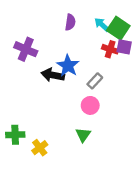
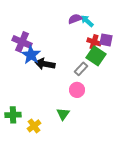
purple semicircle: (70, 22) -> (75, 19), moved, turned -120
green square: (118, 28) -> (96, 56), moved
blue star: (68, 66) -> (31, 55), moved
green triangle: (83, 135) -> (63, 114), moved

